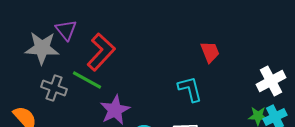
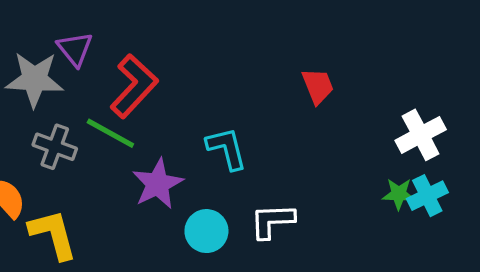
cyan L-shape: (190, 89) -> (227, 148), moved

